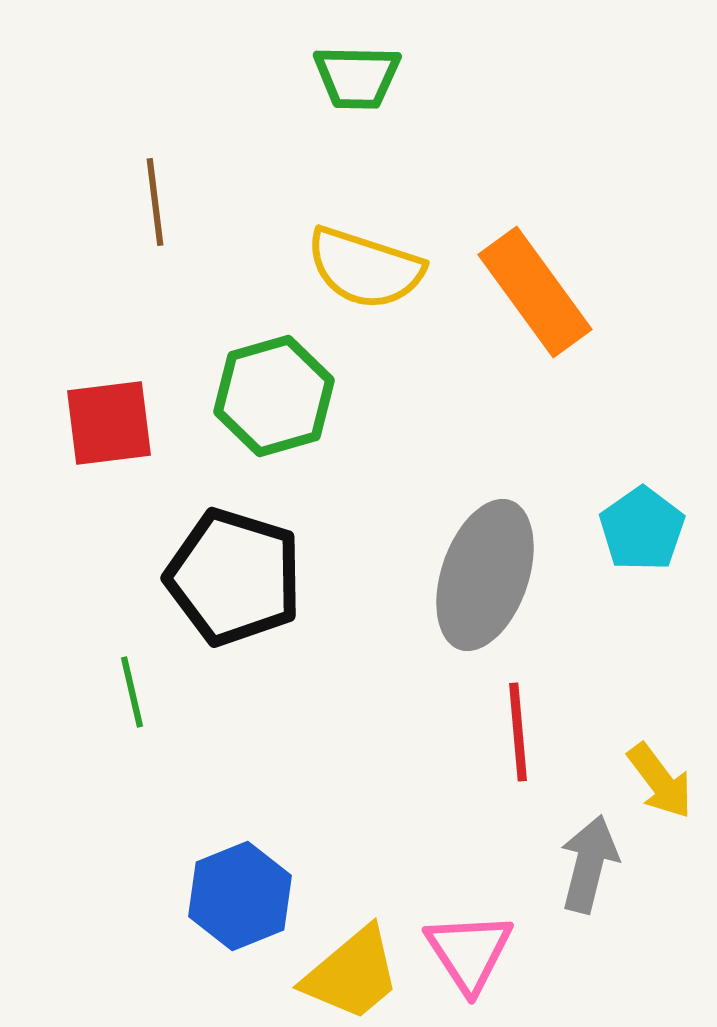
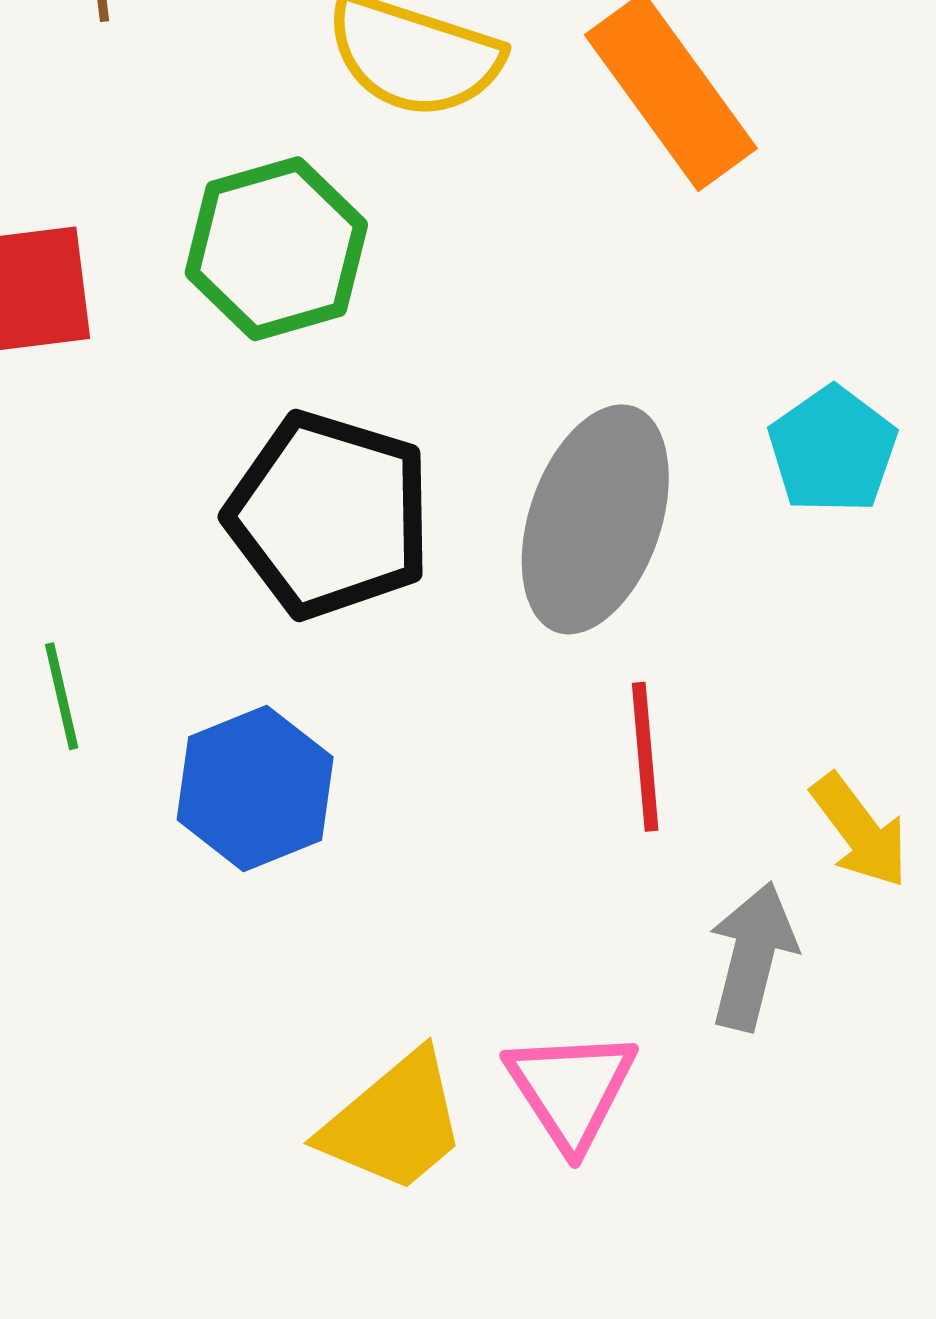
black pentagon: (234, 577) -> (329, 515), moved
blue hexagon: (240, 896) -> (255, 788), moved

